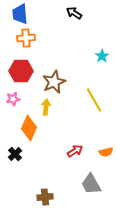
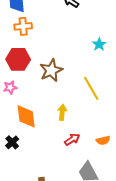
yellow arrow: (46, 107) -> (62, 112), moved
orange diamond: (29, 128) -> (26, 116), turned -30

